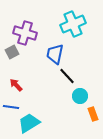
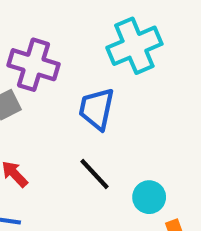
black line: (67, 76) -> (94, 174), moved

